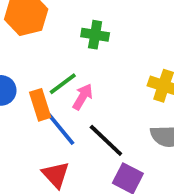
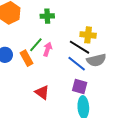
blue line: (61, 129) -> (77, 64), moved
black line: (106, 140) -> (80, 47), moved

